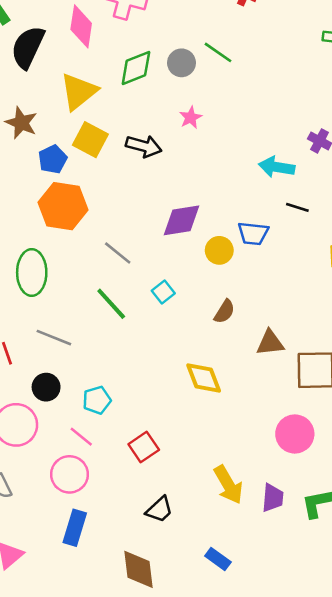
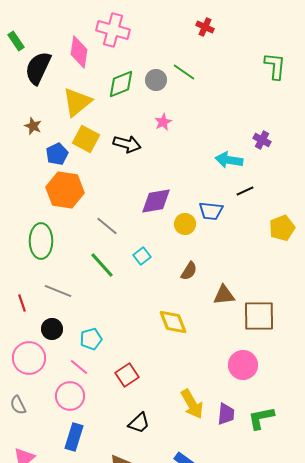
brown star: (21, 123) -> (33, 126), size x0.7
black line: (297, 207) -> (245, 191), turned -42

